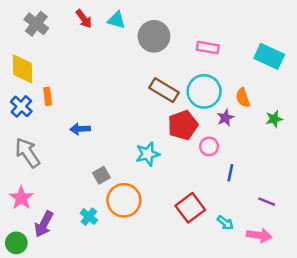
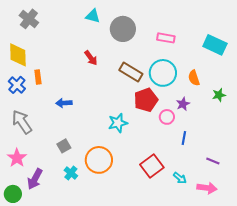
red arrow: (84, 19) -> (91, 58), moved
purple star: (225, 118) -> (183, 104), moved
gray square: (101, 175) -> (64, 146), moved

